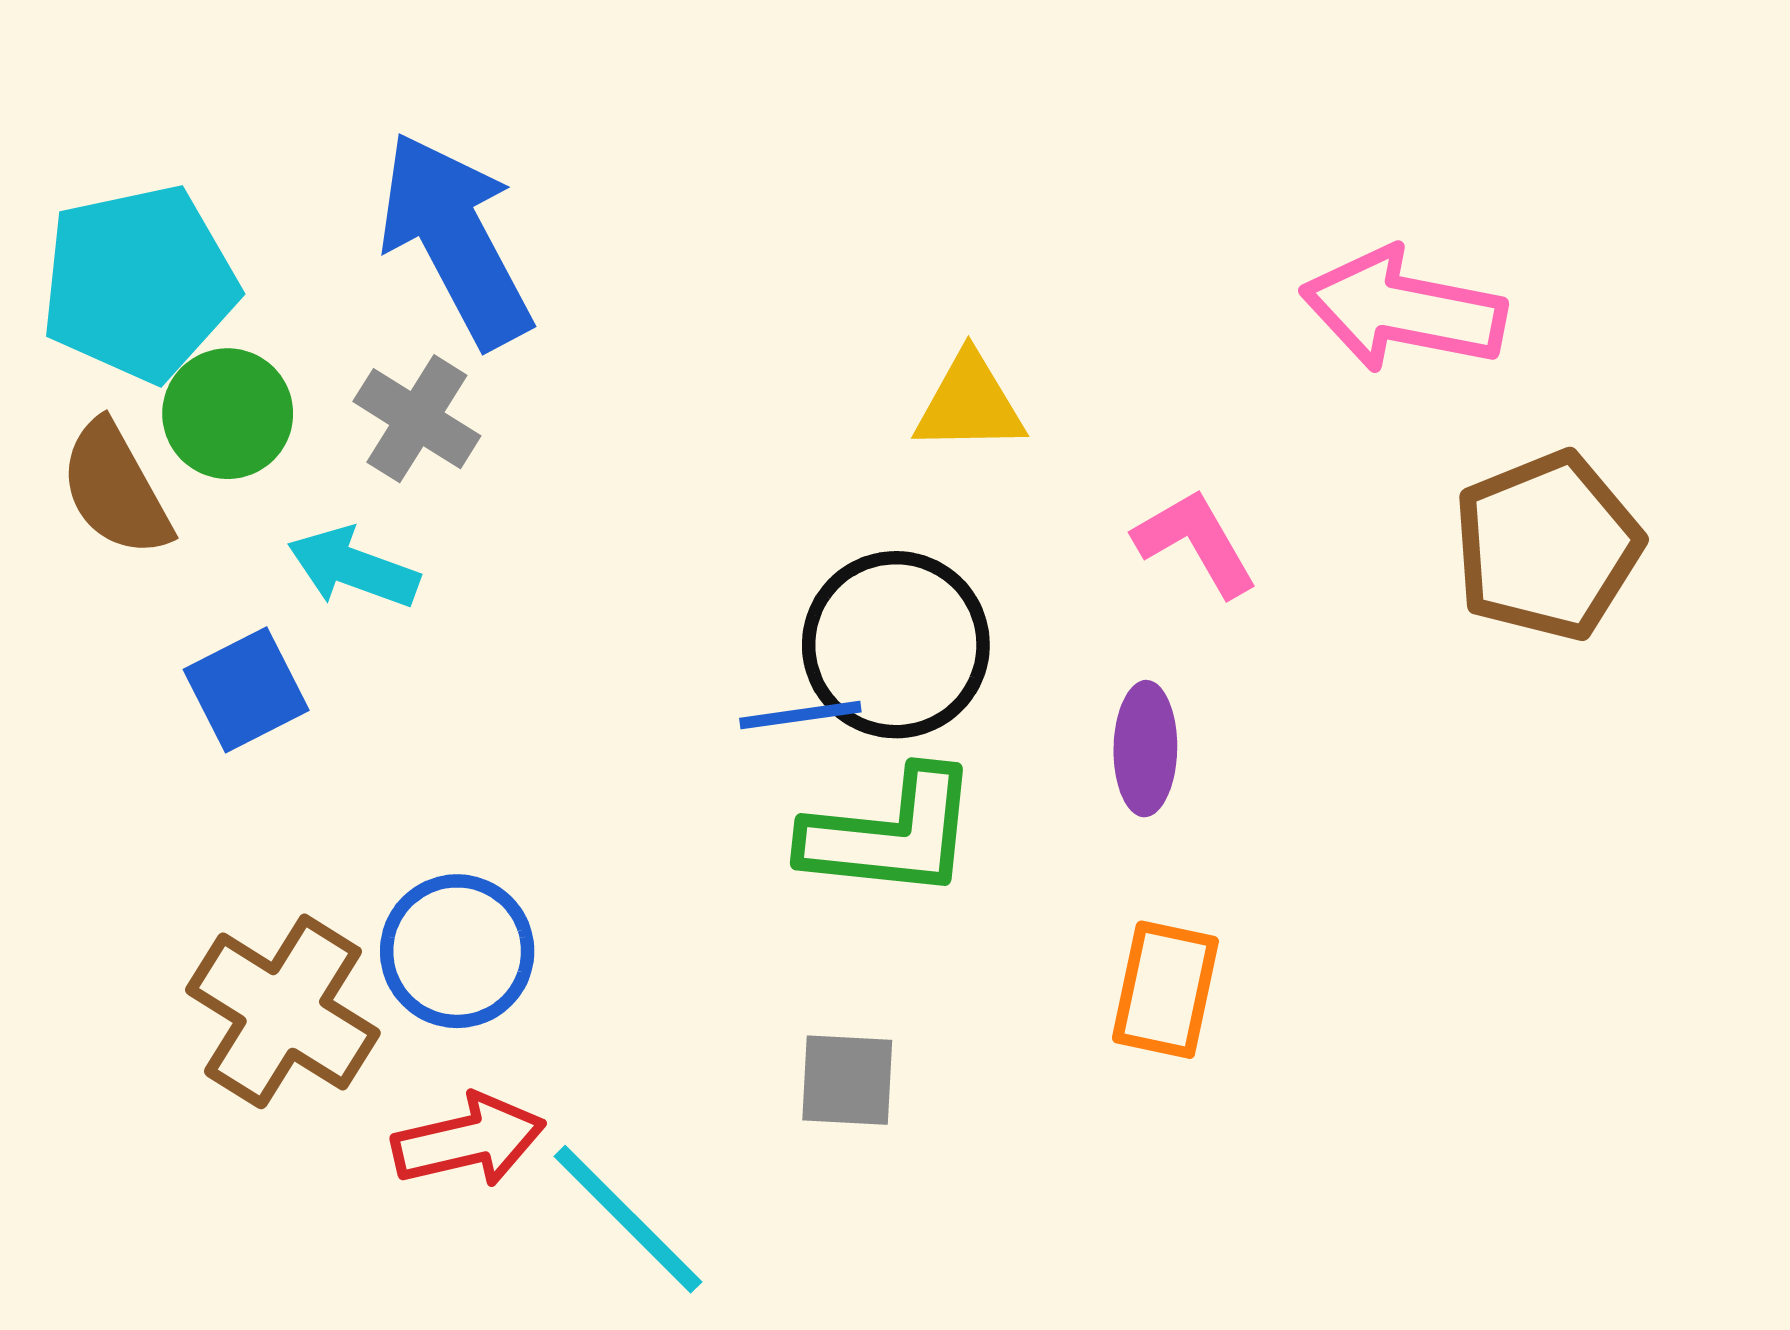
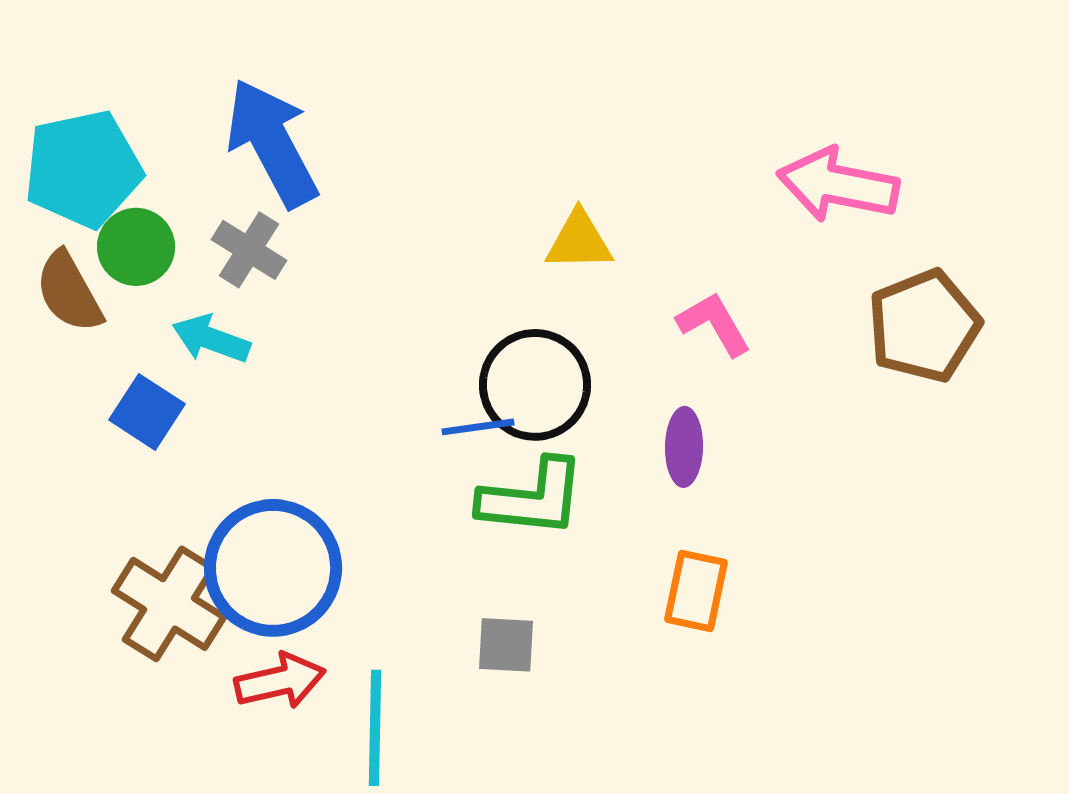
blue square: (246, 690) -> (147, 412), turned -30
blue circle: (457, 951) -> (273, 568), size x1.5
cyan line: (628, 1219) -> (375, 728), turned 46

